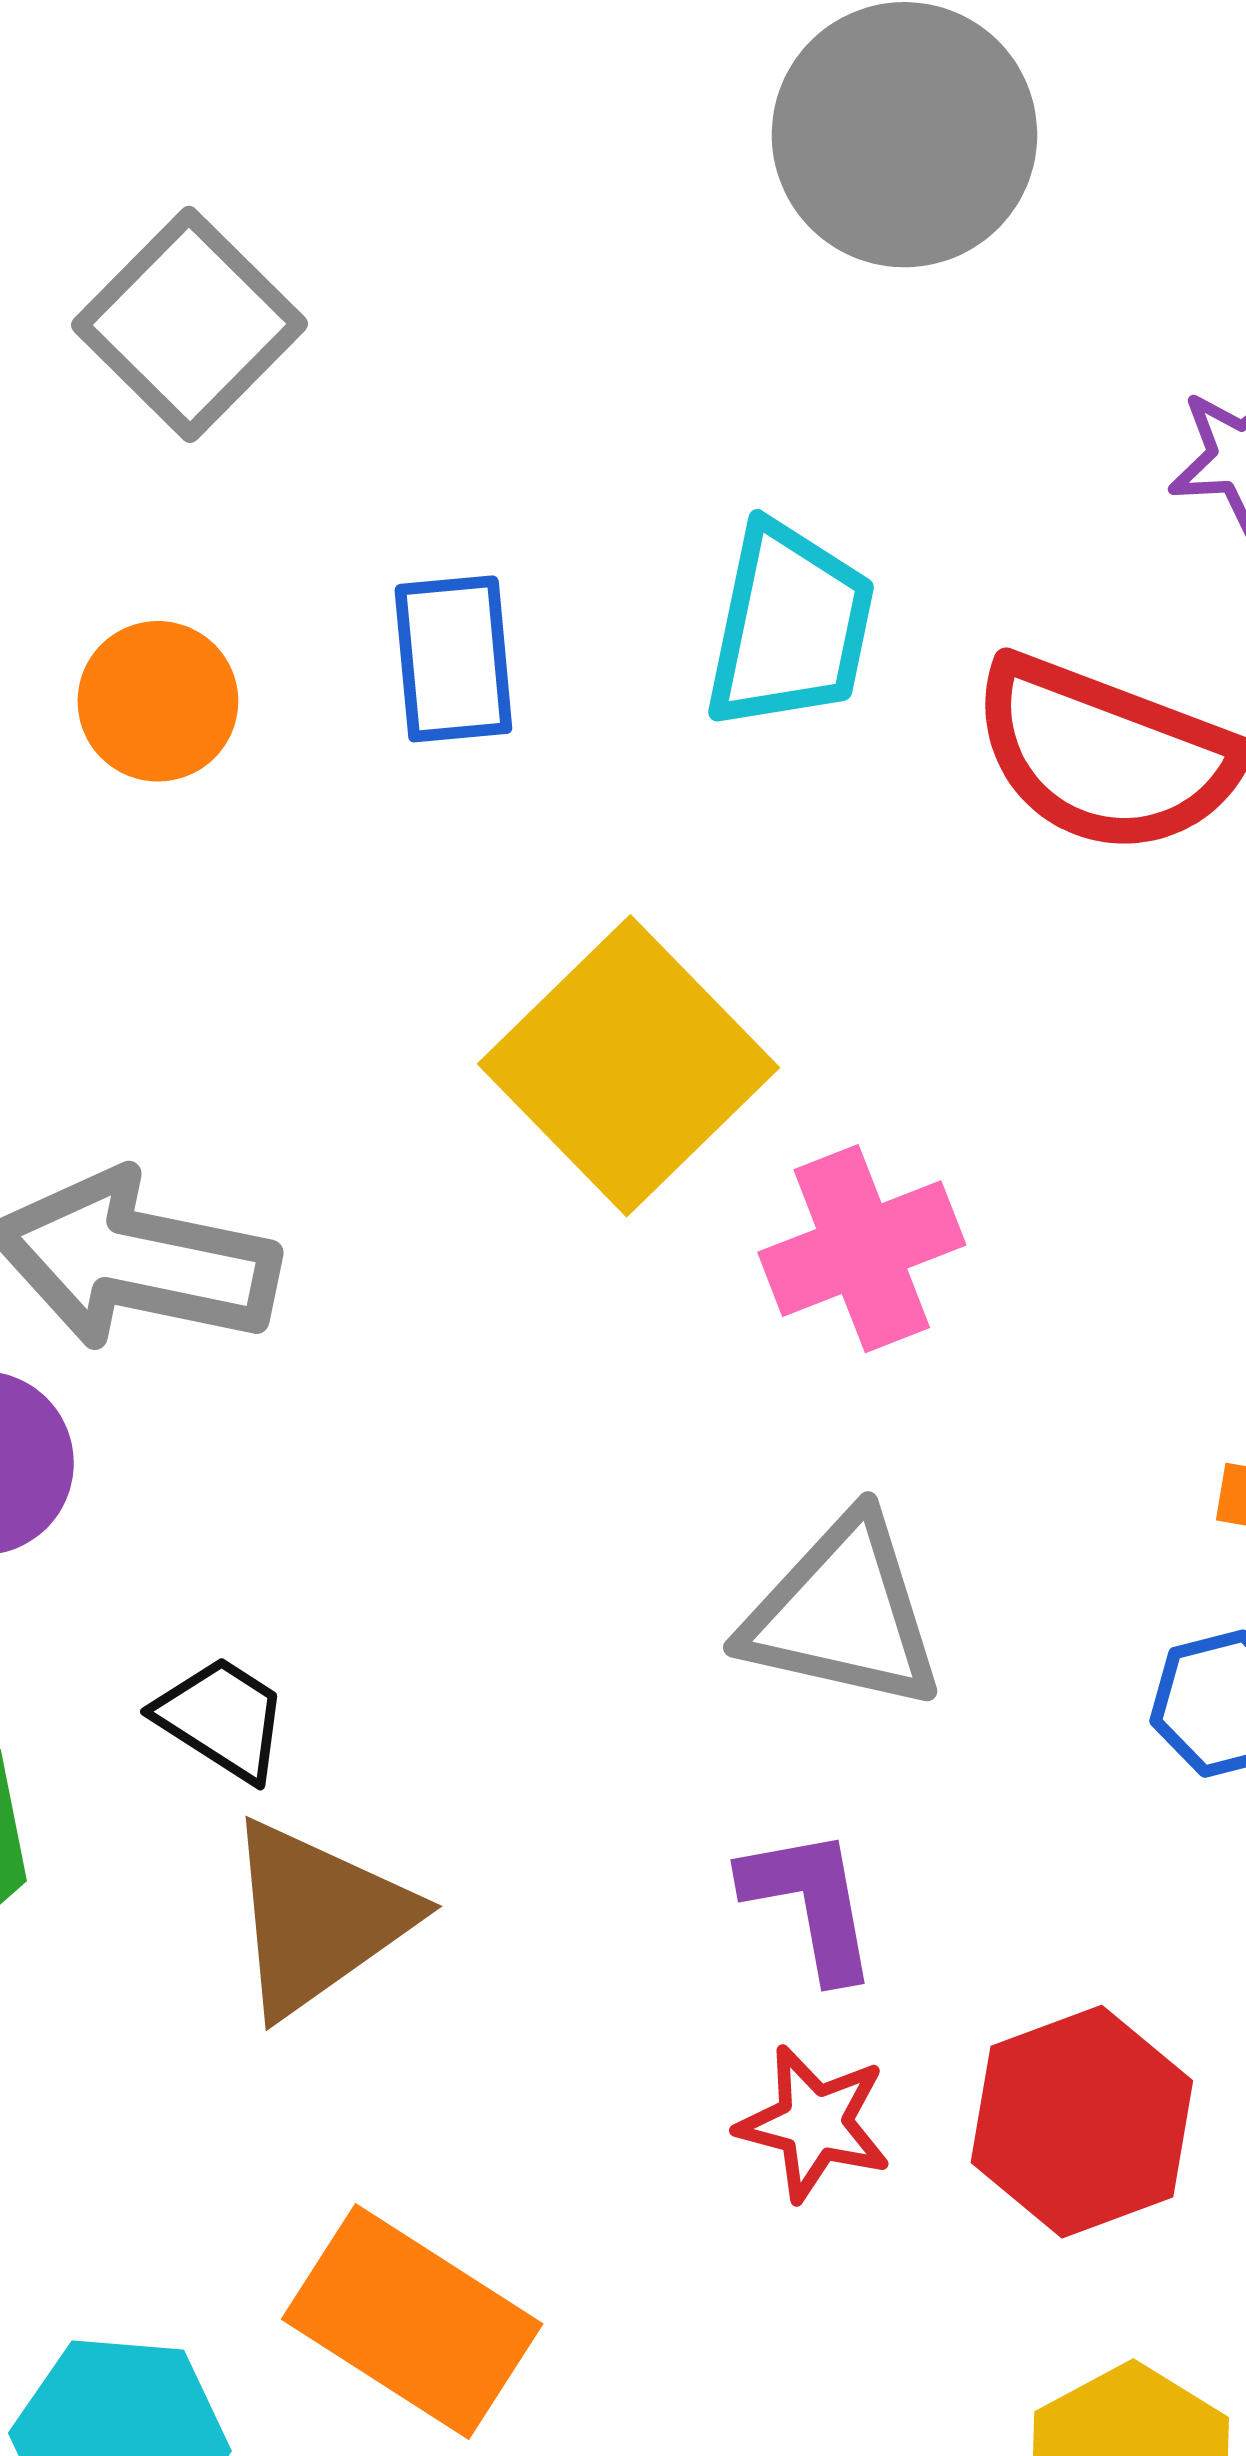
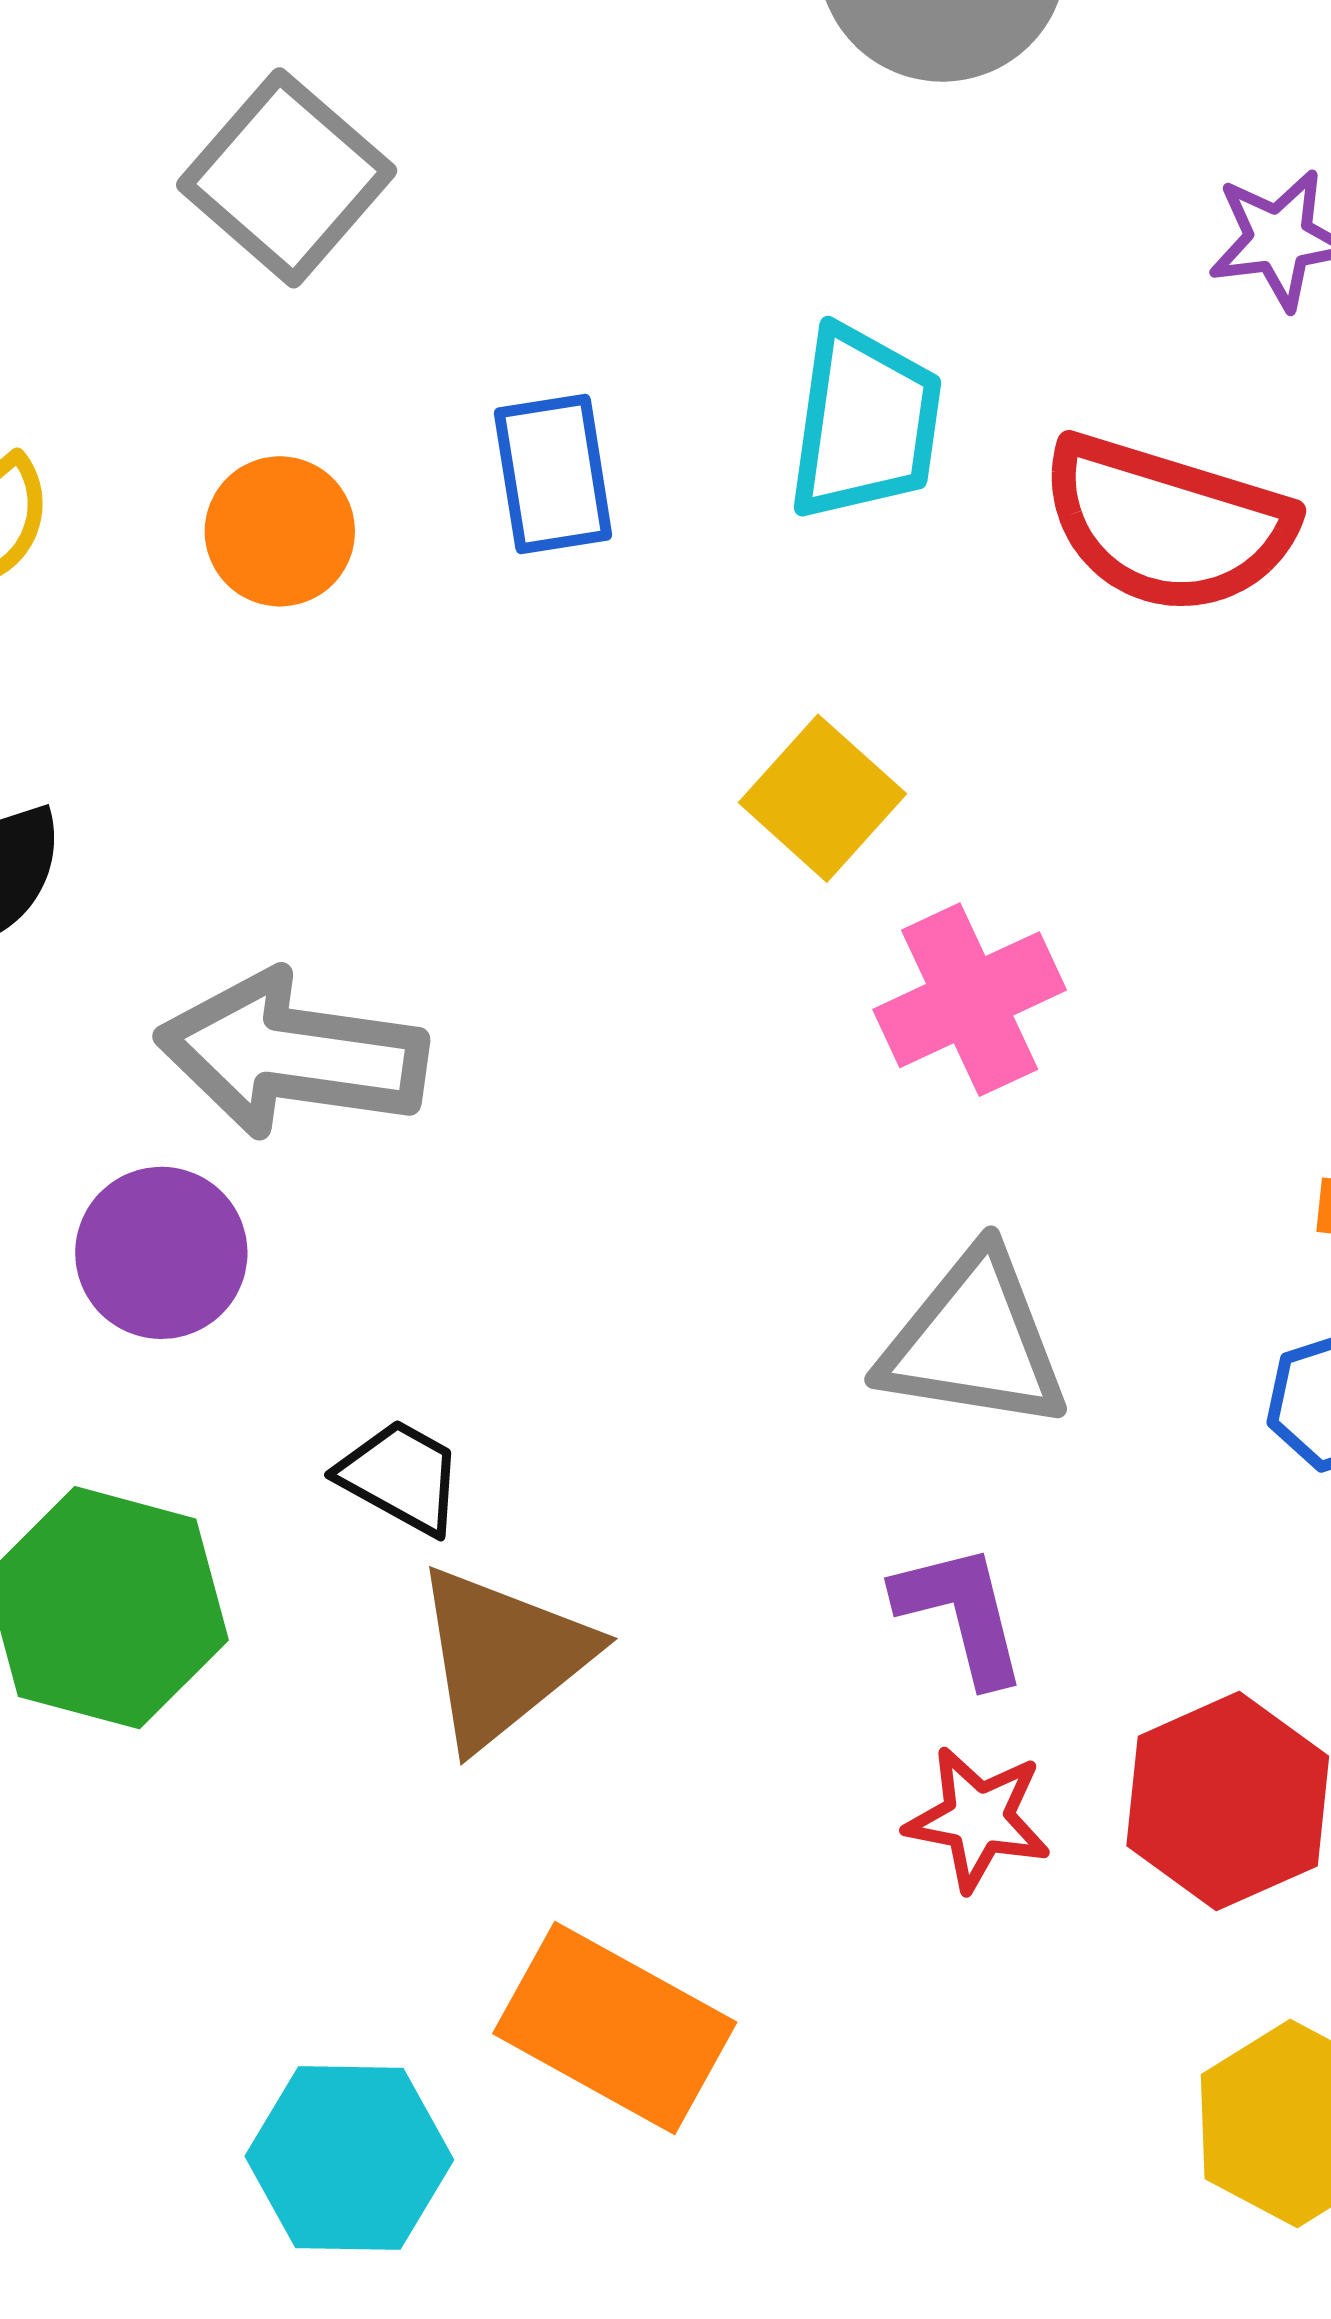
yellow square: (629, 1066) -> (822, 798), moved, size x0.6

